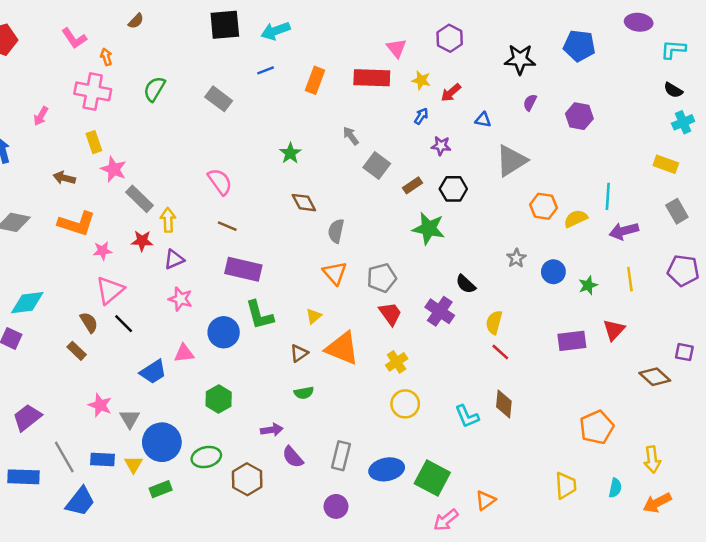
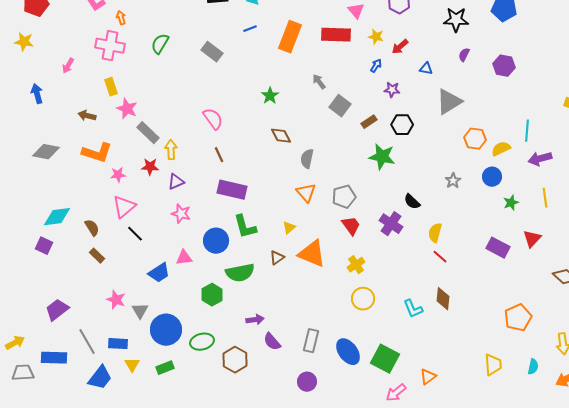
orange rectangle: (315, 80) -> (290, 37), size x1.4
brown line: (227, 226) -> (219, 155), turned 42
blue circle: (553, 272) -> (492, 177), moved
brown semicircle: (89, 322) -> (92, 228), moved
purple rectangle: (572, 341) -> (498, 248), turned 35
green semicircle: (304, 393) -> (240, 273), moved, size x1.8
yellow triangle: (133, 464) -> (132, 365), moved
blue ellipse: (387, 469) -> (348, 352), turned 64

